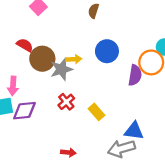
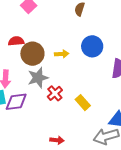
red semicircle: (25, 45) -> (16, 41), turned -35
gray star: (61, 69) -> (38, 78), moved

